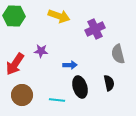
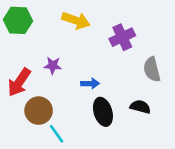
black semicircle: (109, 83) -> (140, 107), turned -63
brown circle: (22, 95) -> (39, 111), moved
cyan line: (57, 100) -> (57, 134), moved, turned 49

